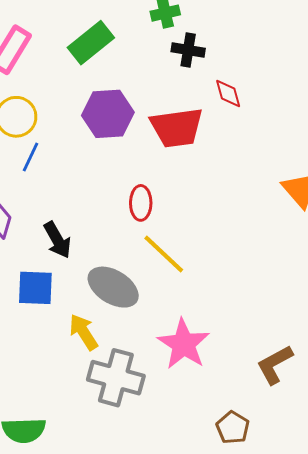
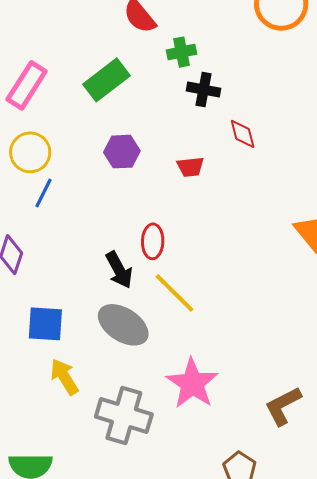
purple hexagon: (108, 114) -> (122, 152), size x0.7
red trapezoid: (177, 128) -> (190, 167), size x0.5
black arrow: (57, 240) -> (119, 270), moved
yellow arrow: (84, 332) -> (64, 377), moved

